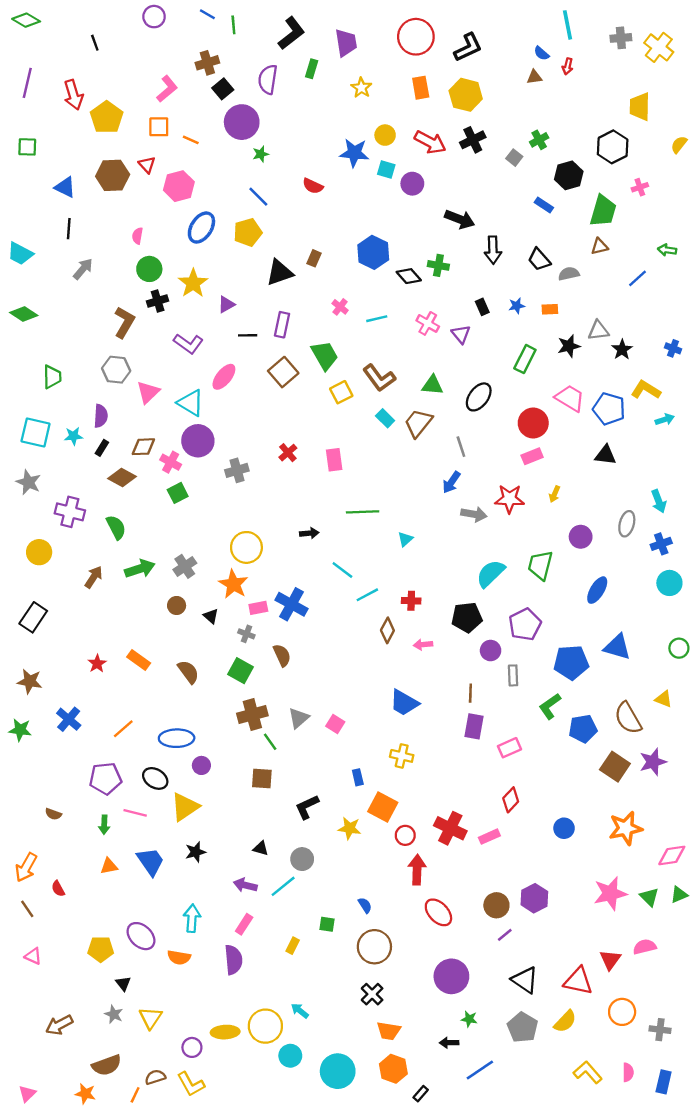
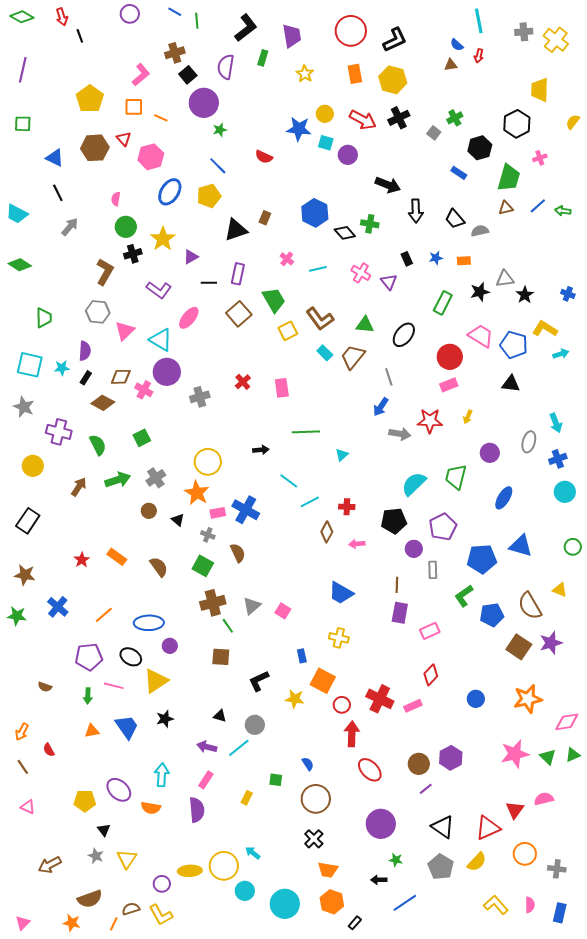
red arrow: (73, 95) -> (62, 17), moved, size x0.7
black line: (69, 229) -> (58, 193), turned -30
blue line: (637, 278) -> (538, 206), moved
green square: (178, 493) -> (142, 438), moved
orange arrow: (26, 867) -> (22, 732), size x0.7
red triangle: (578, 981) -> (488, 828), turned -36

